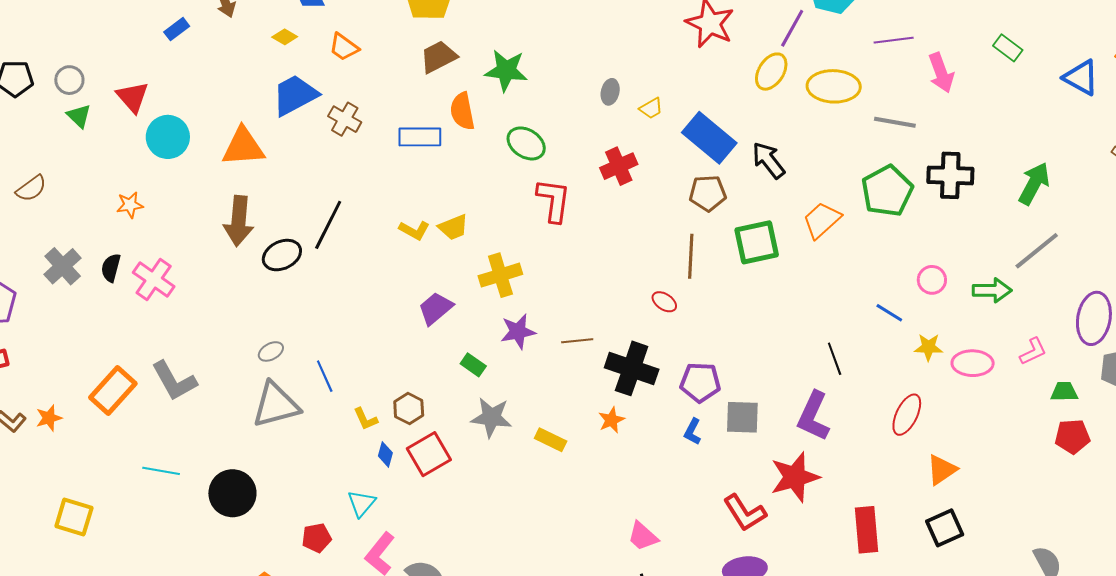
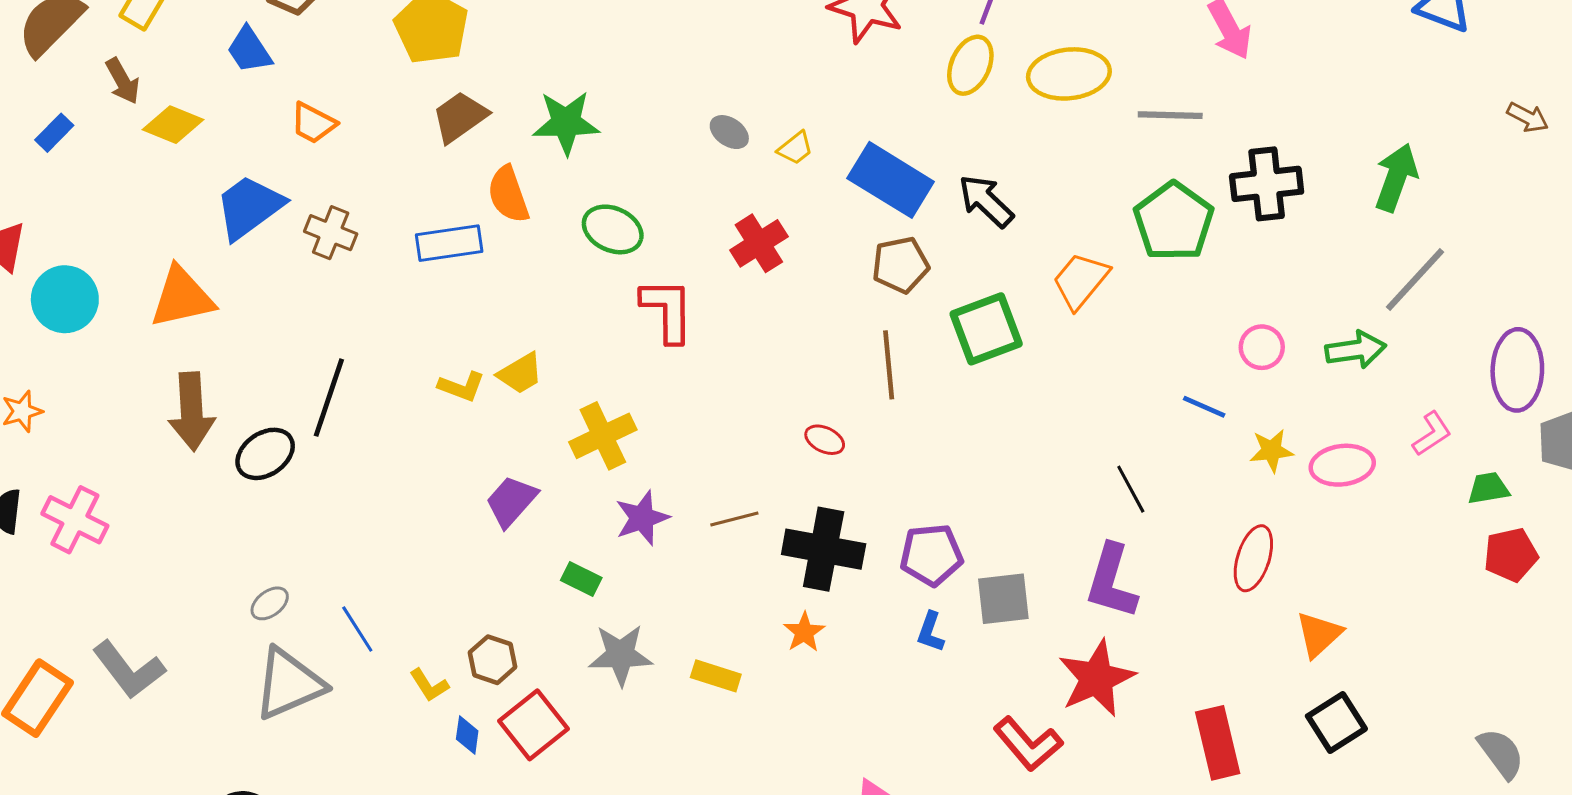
yellow diamond: (285, 37) -> (173, 125), moved, size x1.5
gray ellipse: (610, 92) -> (729, 132), turned -60
red ellipse: (664, 302) -> (825, 440), moved

